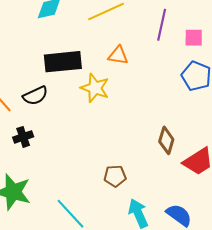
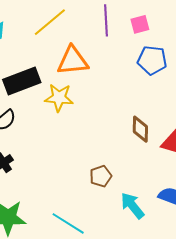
orange triangle: (118, 55) -> (73, 61), size x1.6

